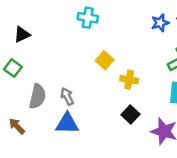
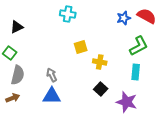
yellow square: (105, 60) -> (81, 47), turned 32
gray semicircle: (37, 96) -> (18, 75), moved
brown arrow: (17, 126) -> (13, 98), turned 112

